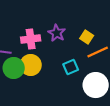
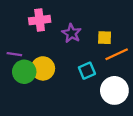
yellow square: (87, 37) -> (105, 38), turned -32
pink cross: (31, 39) -> (40, 20), moved

